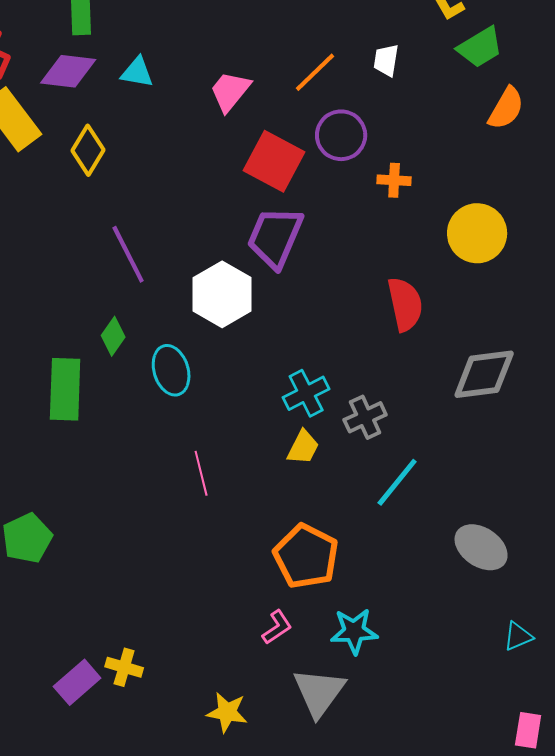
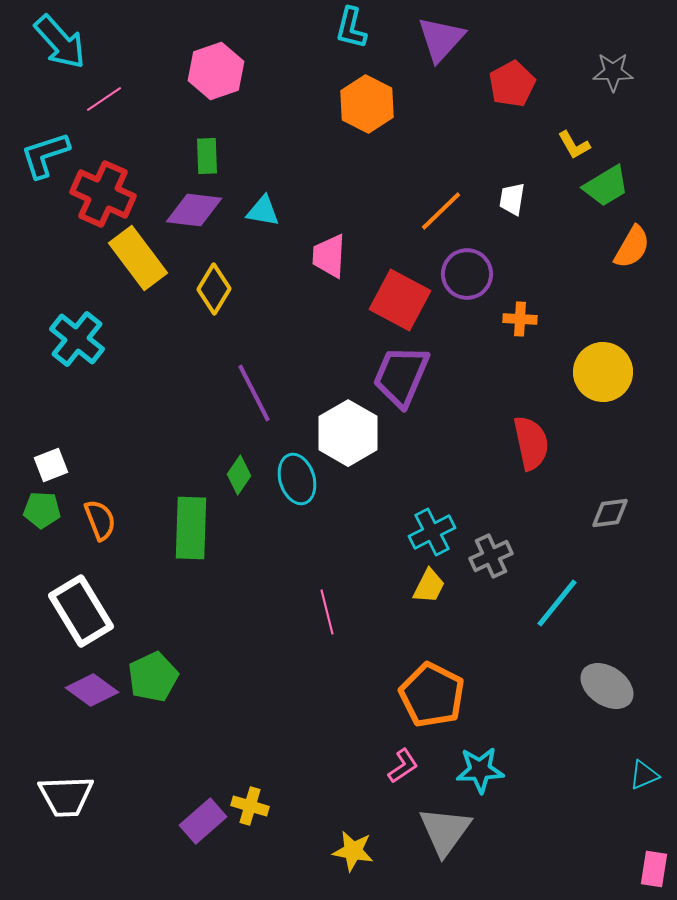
pink trapezoid: (230, 91) -> (329, 256), moved, turned -36
cyan ellipse: (171, 370) -> (297, 479), moved
gray diamond: (484, 374) -> (610, 513), size x0.6
cyan line: (397, 482) -> (557, 603), moved

